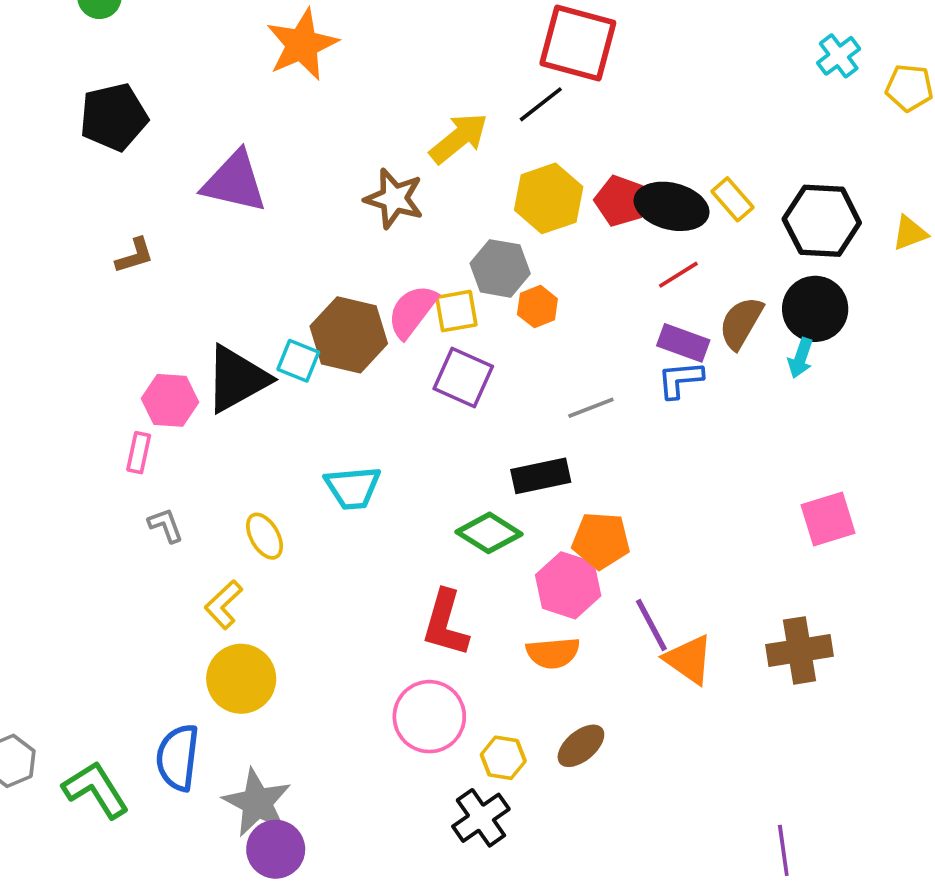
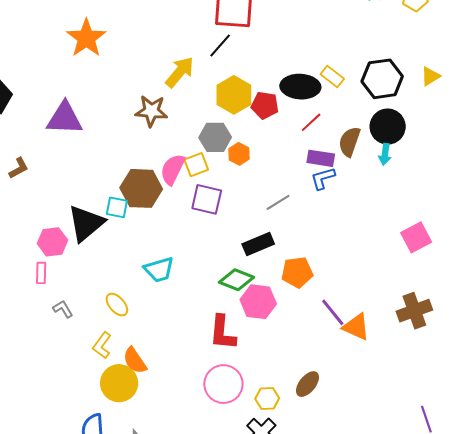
red pentagon: (620, 201) -> (265, 105), moved
pink hexagon: (568, 585) -> (258, 302), moved
orange semicircle: (553, 653) -> (135, 360), moved, turned 72

